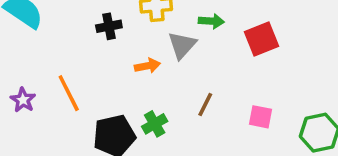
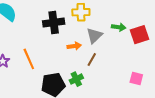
green arrow: (211, 21) -> (119, 27), moved
black cross: (109, 26) -> (54, 23), size x1.5
brown line: (205, 104) -> (92, 59), moved

